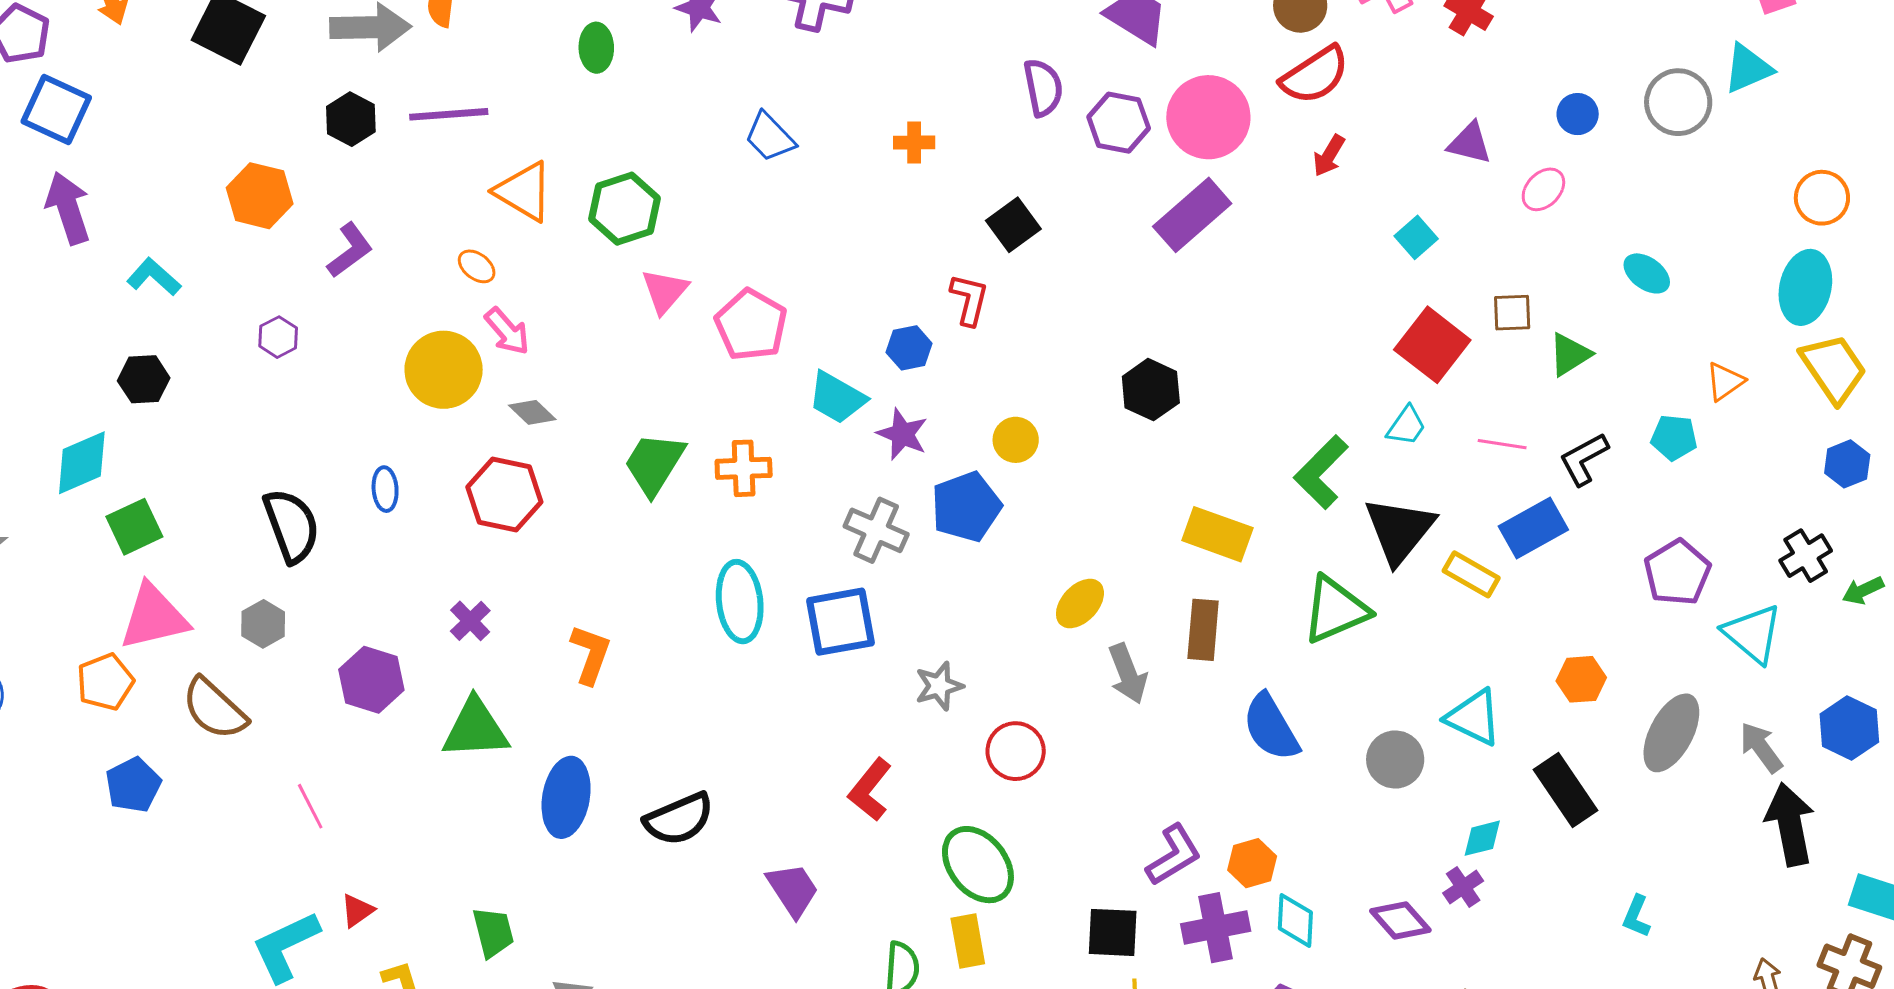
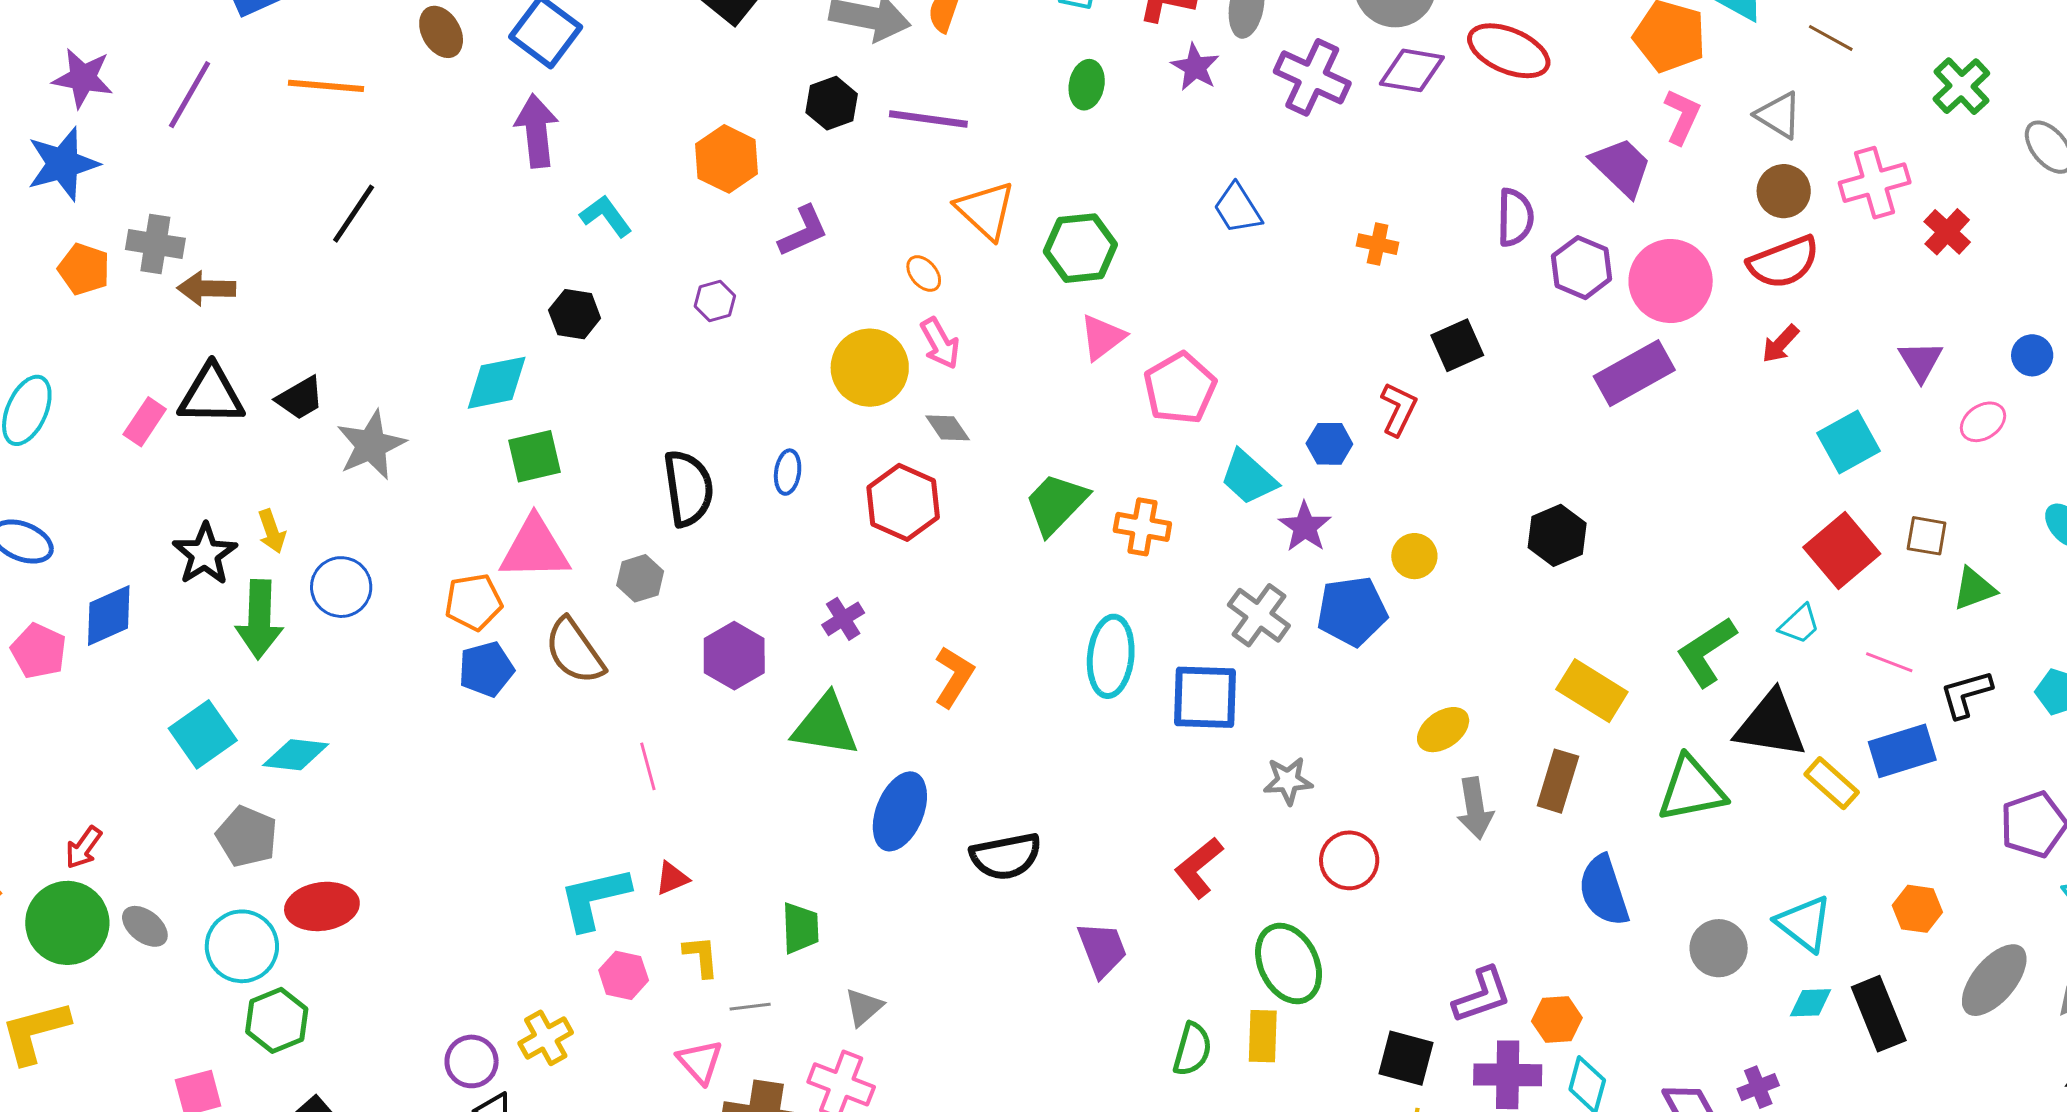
purple triangle: (1470, 143) -> (1921, 361), turned 33
cyan square: (1416, 237) -> (1849, 442), size x1.5
black triangle: (1399, 530) -> (1771, 725), turned 48
blue pentagon: (133, 785) -> (486, 669), moved
cyan diamond: (1482, 838) -> (1811, 1003), moved

